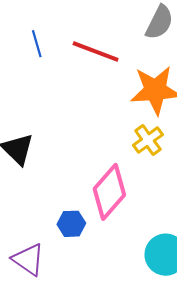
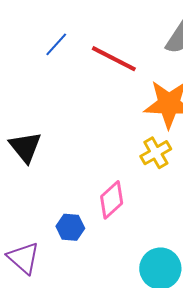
blue line: (37, 44) -> (56, 44), turned 52
pink diamond: (109, 192) -> (112, 200), size x0.7

